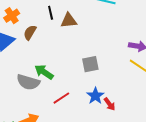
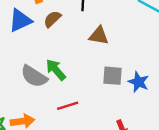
brown triangle: (69, 21) -> (99, 36), moved
blue star: (95, 96) -> (139, 82), moved, turned -30

